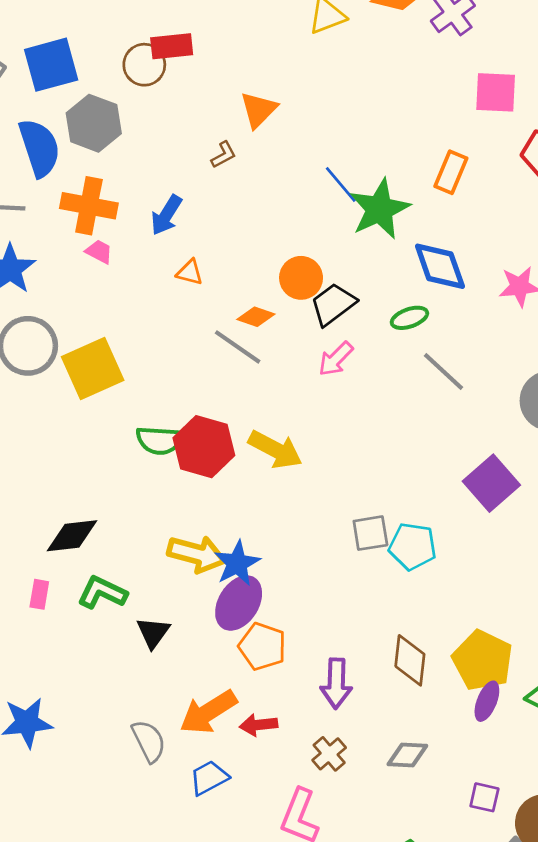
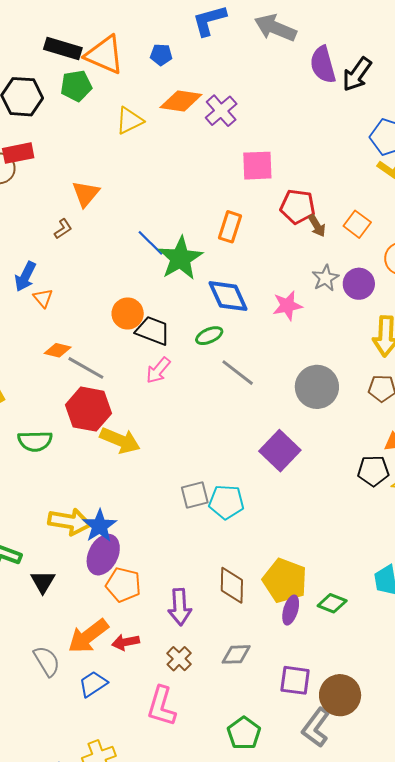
orange triangle: (190, 272) -> (43, 298), moved, turned 40
black trapezoid: (333, 304) -> (153, 331), turned 63
orange diamond: (256, 317) -> (58, 350), moved
red hexagon: (204, 447) -> (89, 409), moved
purple square: (484, 797) -> (295, 680), size x1.4

